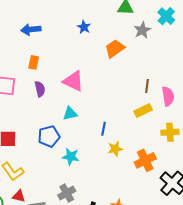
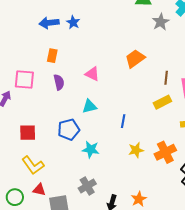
blue star: (84, 27) -> (73, 22), moved
orange trapezoid: (115, 49) -> (135, 59), moved
pink triangle: (73, 81) -> (92, 74), size x0.7
yellow star: (115, 149) -> (136, 150), moved

